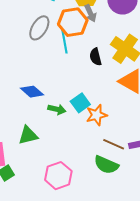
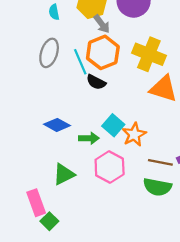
orange hexagon: (73, 22) -> (103, 52), moved
black semicircle: (96, 57) -> (96, 82), moved, turned -36
pink hexagon: (58, 176) -> (110, 167), moved

